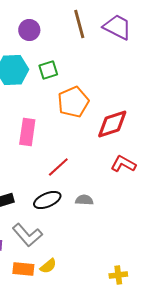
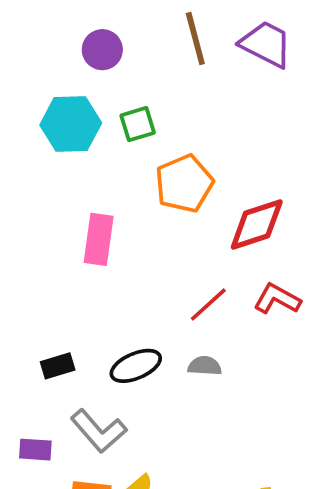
red line: (58, 167) -> (208, 304), moved

